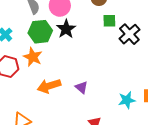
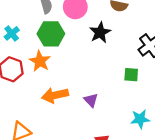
green square: (109, 21) -> (131, 75), moved
black star: (66, 29) -> (100, 32), moved

